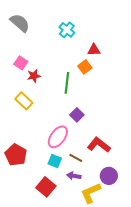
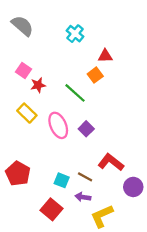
green line: (67, 83) -> (75, 93), turned -55
pink ellipse: (58, 137) -> (58, 125), moved, turned -60
purple circle: (109, 176) -> (133, 187), moved

